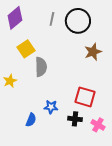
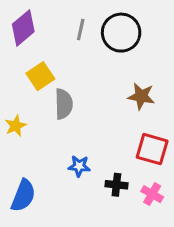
brown star: (93, 52) -> (141, 96), moved, turned 30
red square: (85, 97) -> (152, 149), moved
blue semicircle: (31, 120) -> (23, 196), moved, size x1.5

